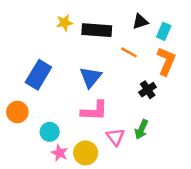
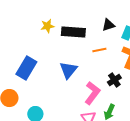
orange line: (129, 52) -> (99, 50), turned -40
pink L-shape: (94, 111) -> (92, 93), moved, turned -55

